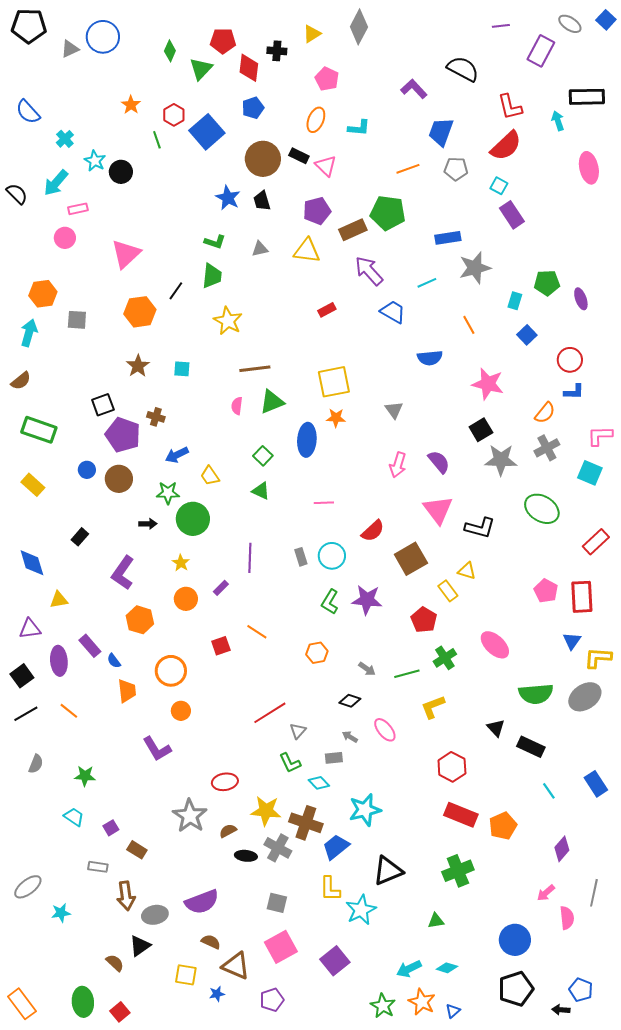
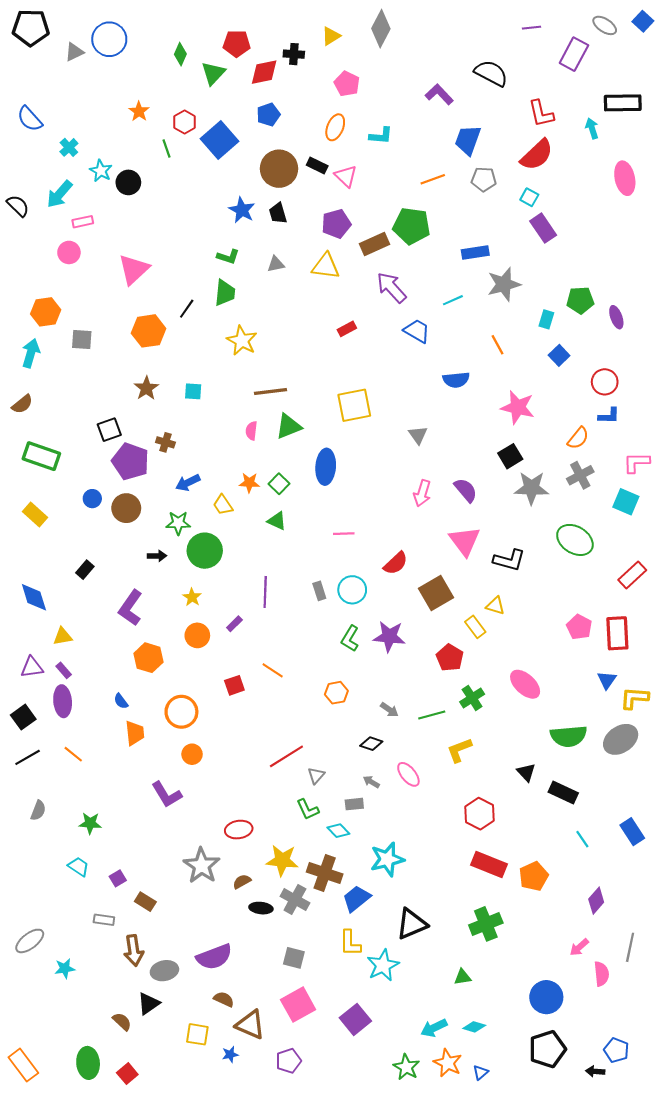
red diamond: (249, 68) -> (264, 72), turned 72
orange star: (336, 418) -> (249, 483), moved
purple rectangle: (90, 646) -> (64, 670), moved, size x0.7

